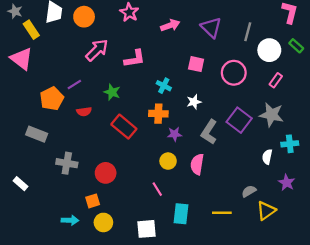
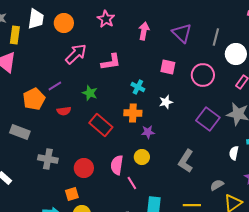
pink arrow: (170, 25) -> (144, 31), turned -60
yellow rectangle: (31, 30) -> (15, 35), turned 42
gray L-shape: (209, 132) -> (186, 161), moved
pink semicircle: (197, 164) -> (117, 165), moved

